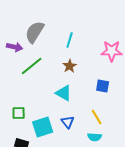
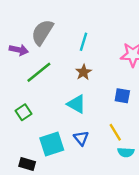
green square: (19, 113) -> (24, 112), moved, turned -32
cyan semicircle: (95, 137) -> (126, 152), moved

